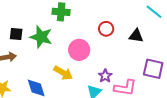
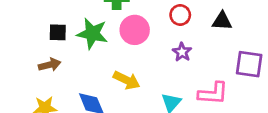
pink circle: (79, 50) -> (135, 30), moved
purple star: (105, 76) -> (182, 52), moved

